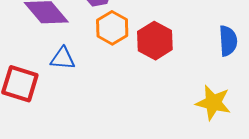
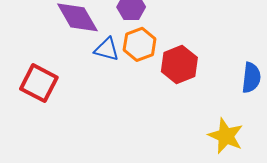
blue triangle: (63, 58) -> (107, 49), moved

